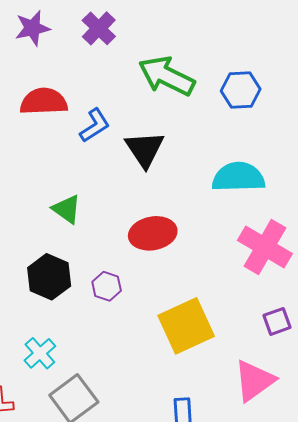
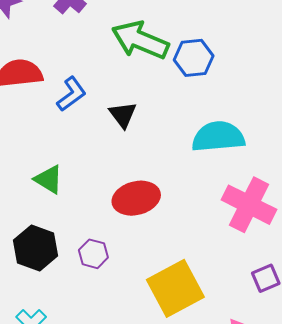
blue hexagon: (241, 90) -> (194, 58), moved
black triangle: (145, 149) -> (123, 115), size x0.7

